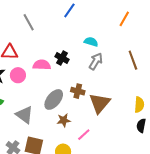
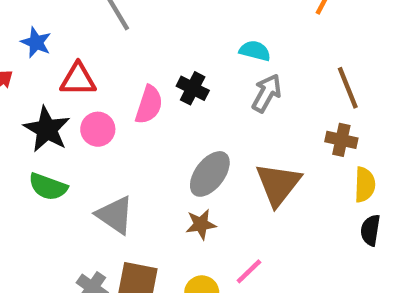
pink semicircle: (42, 65) -> (149, 105), turned 108
brown cross: (78, 91) -> (341, 140), moved
gray ellipse: (54, 99) -> (210, 174), moved
pink line: (84, 135) -> (249, 271), moved

